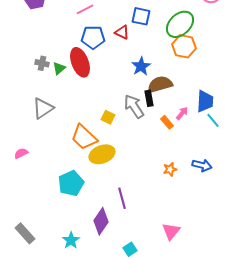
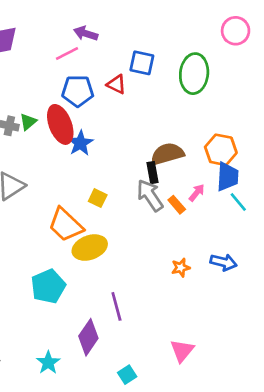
green ellipse: (180, 24) -> (194, 74), turned -40
orange hexagon: (184, 46) -> (221, 150), moved
blue star: (141, 66) -> (80, 143), moved
green triangle: (59, 68) -> (28, 122), moved
gray arrow: (134, 106) -> (150, 195), moved

